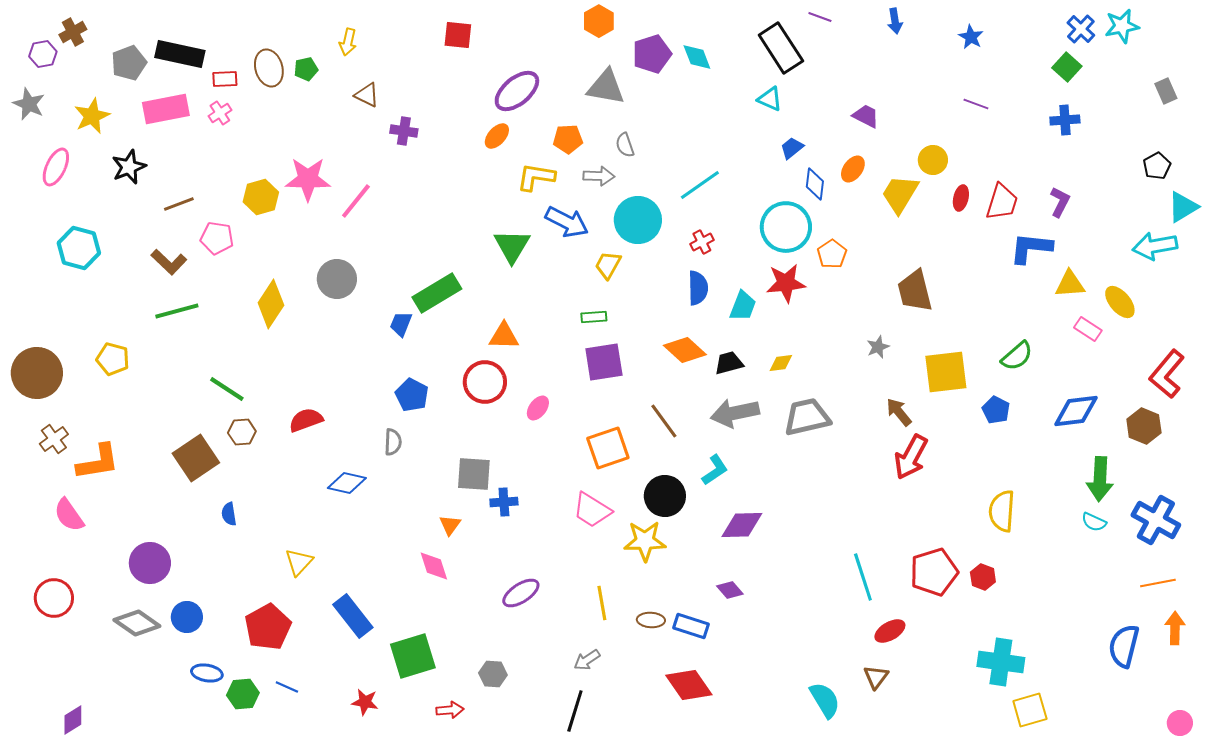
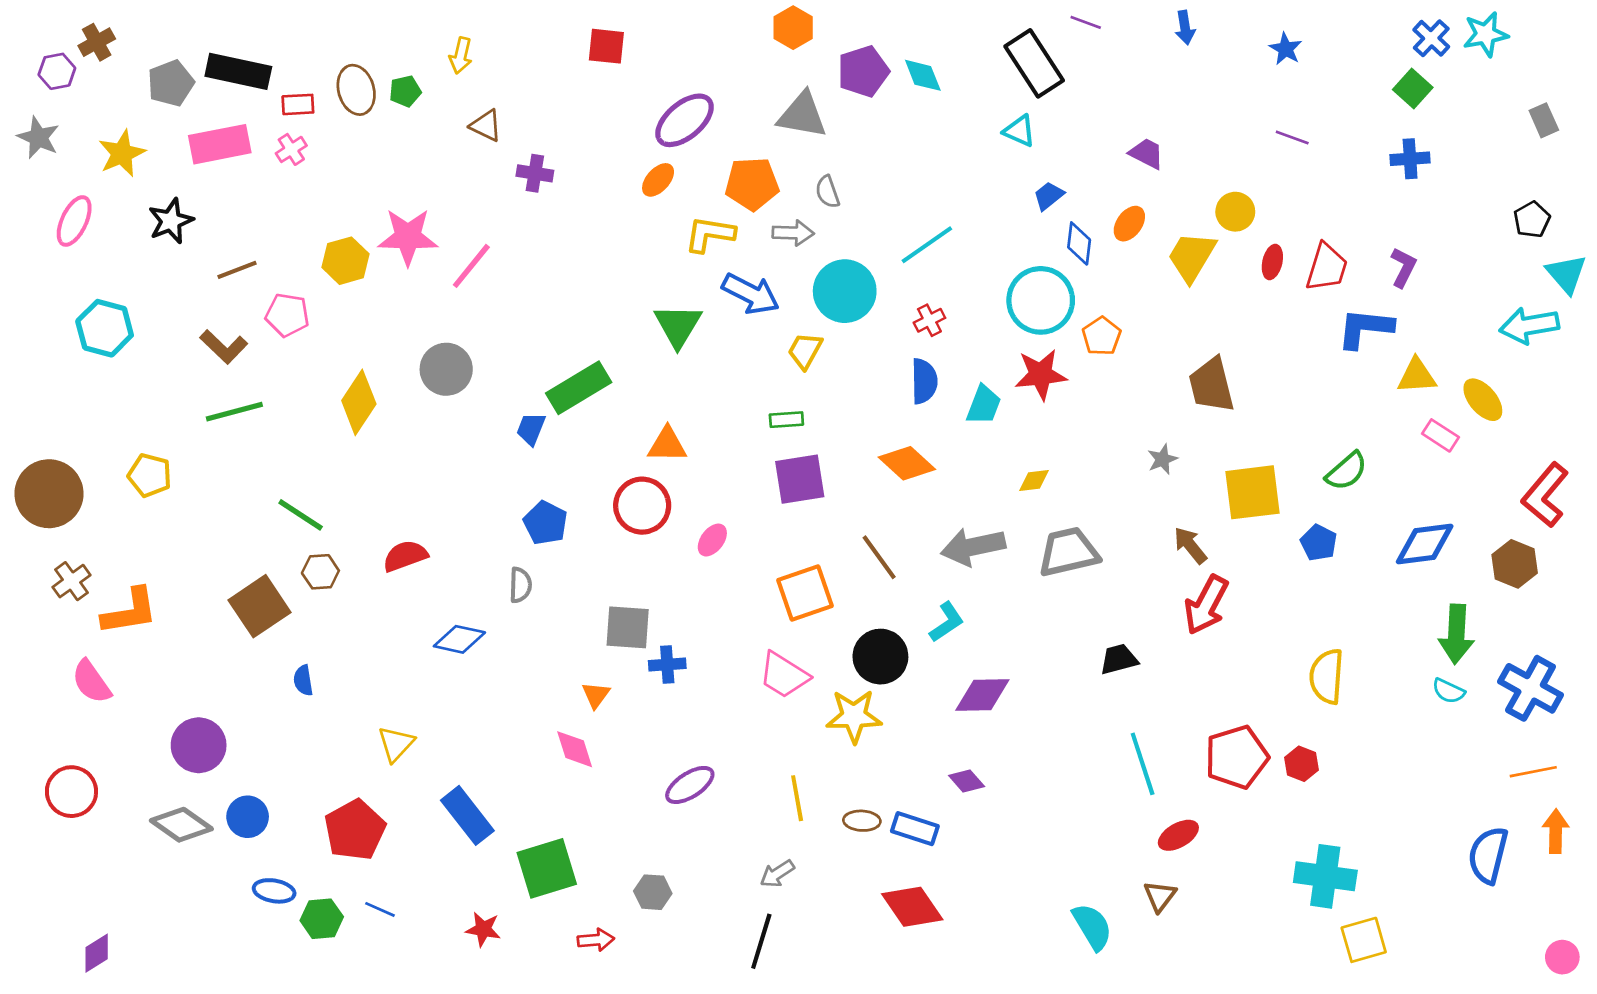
orange pentagon: (568, 139) -> (752, 184), size x1.4
cyan triangle: (1183, 207) -> (1566, 274), turned -40
black trapezoid: (729, 363) -> (1119, 659), moved

